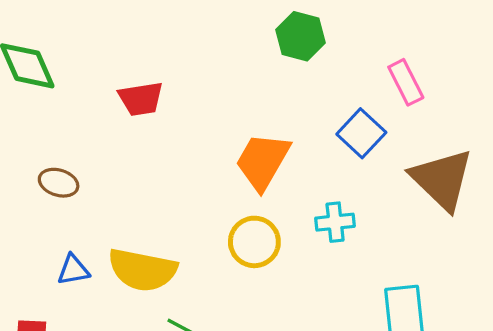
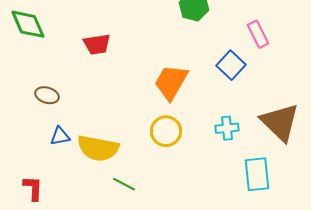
brown triangle: (442, 179) -> (280, 122), moved
cyan cross: (335, 222) -> (227, 128), moved
blue triangle: (73, 270) -> (60, 136), moved

